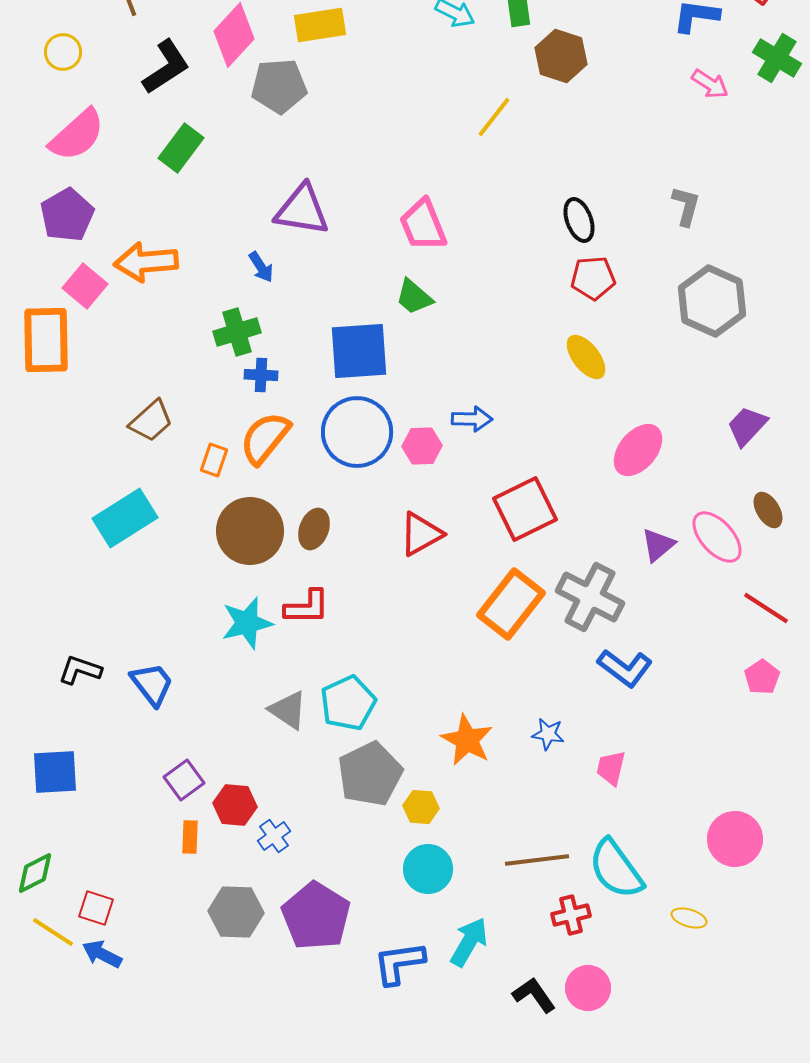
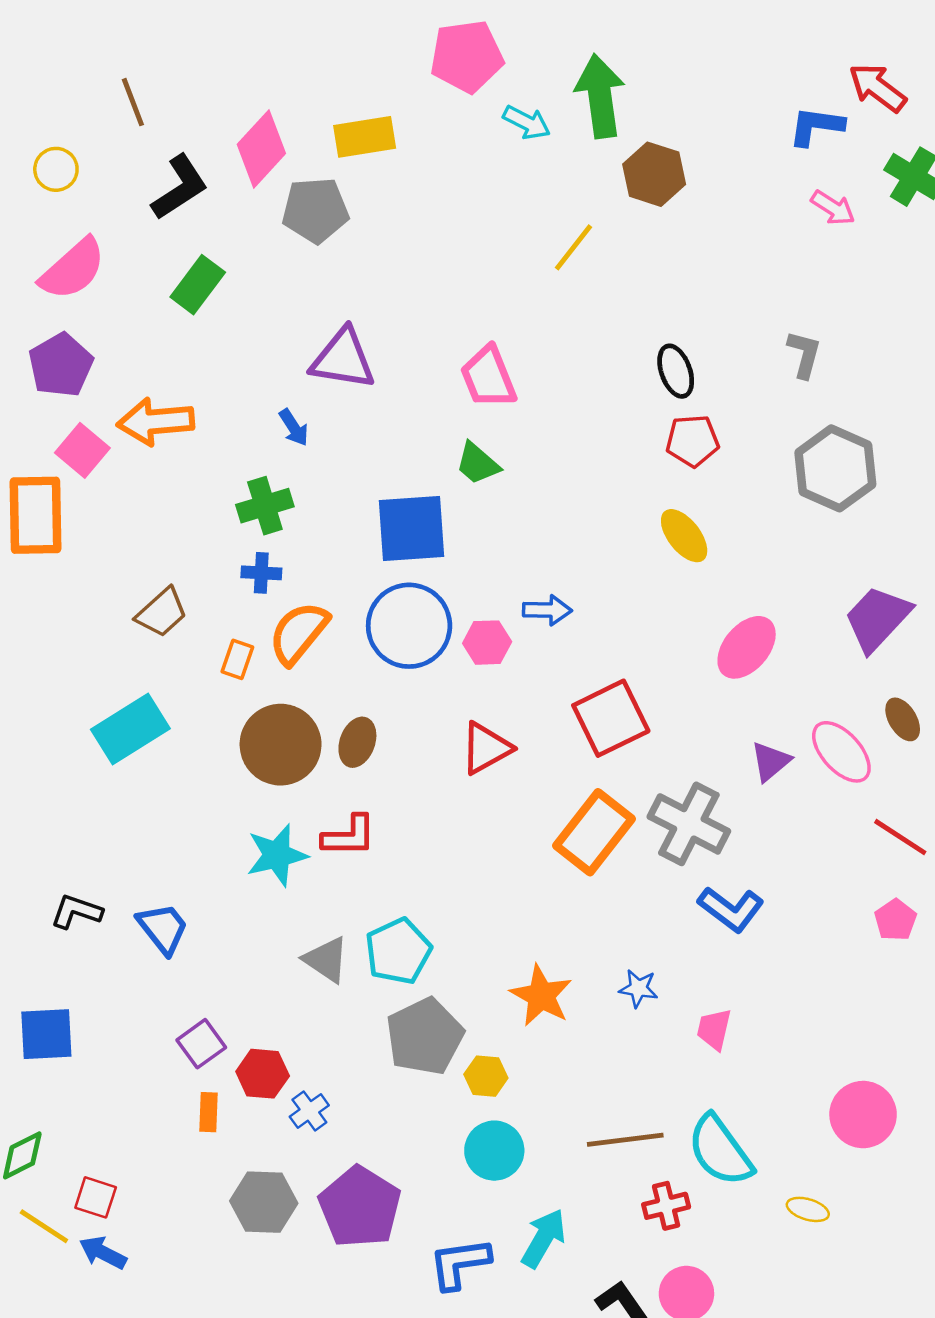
blue cross: (261, 375) -> (261, 573), moved
purple trapezoid: (747, 426) -> (877, 619), size x1.4

